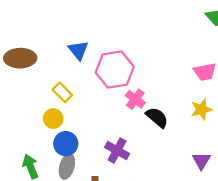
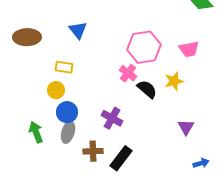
pink hexagon: (115, 70) -> (144, 47), moved
yellow rectangle: (62, 92) -> (64, 67), turned -36
yellow star: (201, 109) -> (174, 81), moved

